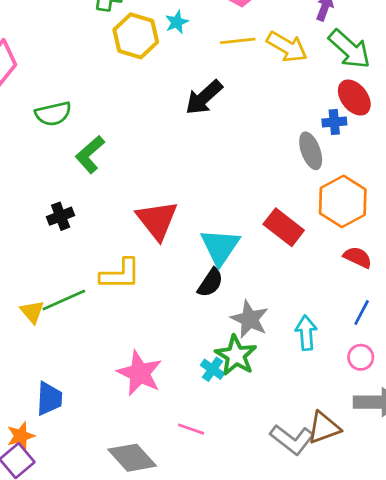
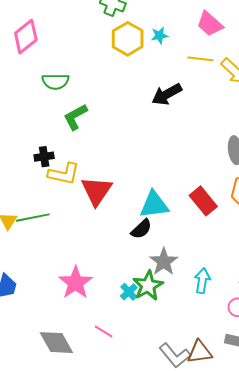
red triangle: (157, 220) -> (97, 191), moved
cyan triangle: (220, 247) -> (154, 205), turned 36
yellow L-shape: (120, 274) -> (64, 174), moved

